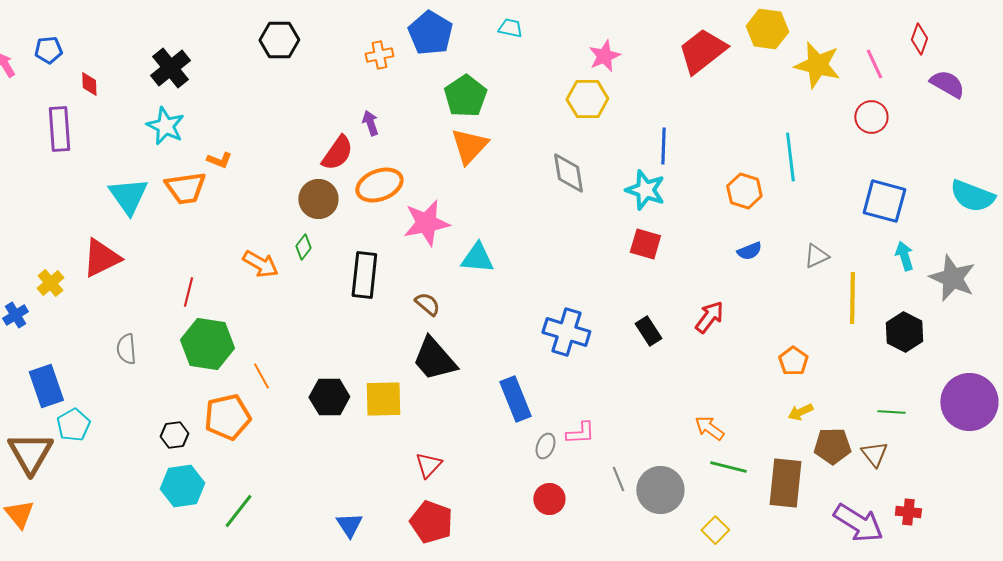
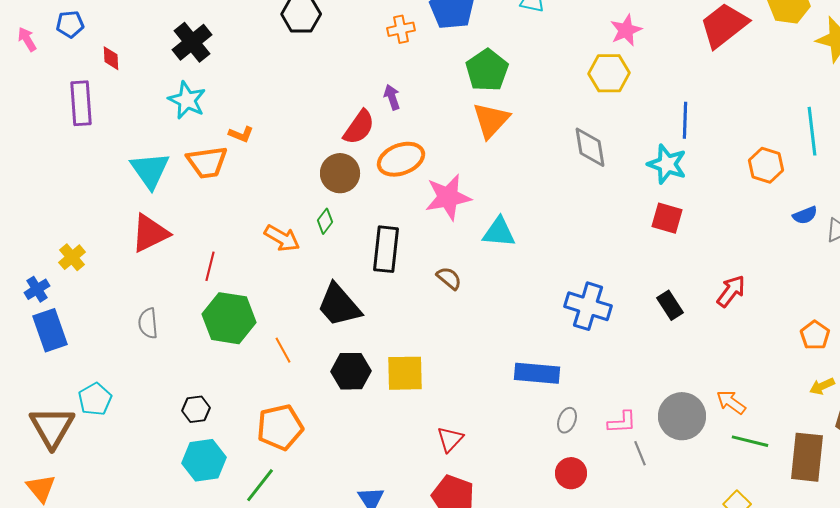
blue semicircle: (749, 251) -> (805, 215), moved
red triangle: (101, 258) -> (150, 233), moved
black trapezoid: (434, 359) -> (339, 305), moved
blue rectangle: (46, 386) -> (50, 330), moved
blue rectangle: (515, 399) -> (537, 373), turned -63
orange pentagon: (227, 417) -> (280, 427), moved
pink L-shape: (580, 433) -> (622, 422), moved
gray circle: (660, 490) -> (682, 416), moved

